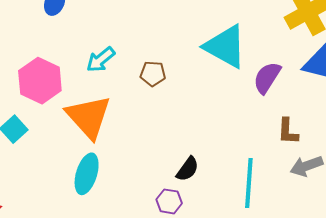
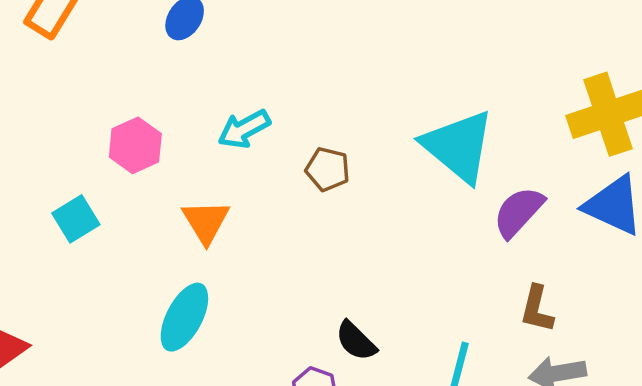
pink hexagon: (40, 81) -> (135, 145), size x0.7
orange triangle: (89, 117) -> (206, 222), size x0.6
black semicircle: (188, 169) -> (356, 341), turned 88

